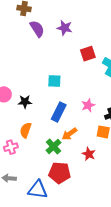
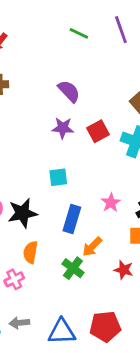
purple star: (65, 28) -> (63, 128), moved
purple semicircle: (37, 29) -> (69, 91), moved
black star: (25, 102) -> (23, 213), size x1.5
red pentagon: (60, 173) -> (105, 326), moved

